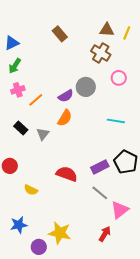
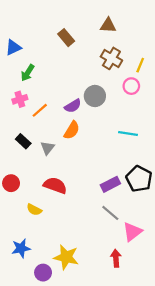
brown triangle: (107, 30) -> (108, 25), moved
yellow line: (127, 33) -> (140, 65), moved
green arrow: (15, 66) -> (28, 73), moved
red semicircle: (67, 174) -> (55, 185), moved
red arrow: (105, 234) -> (116, 258), turned -35

